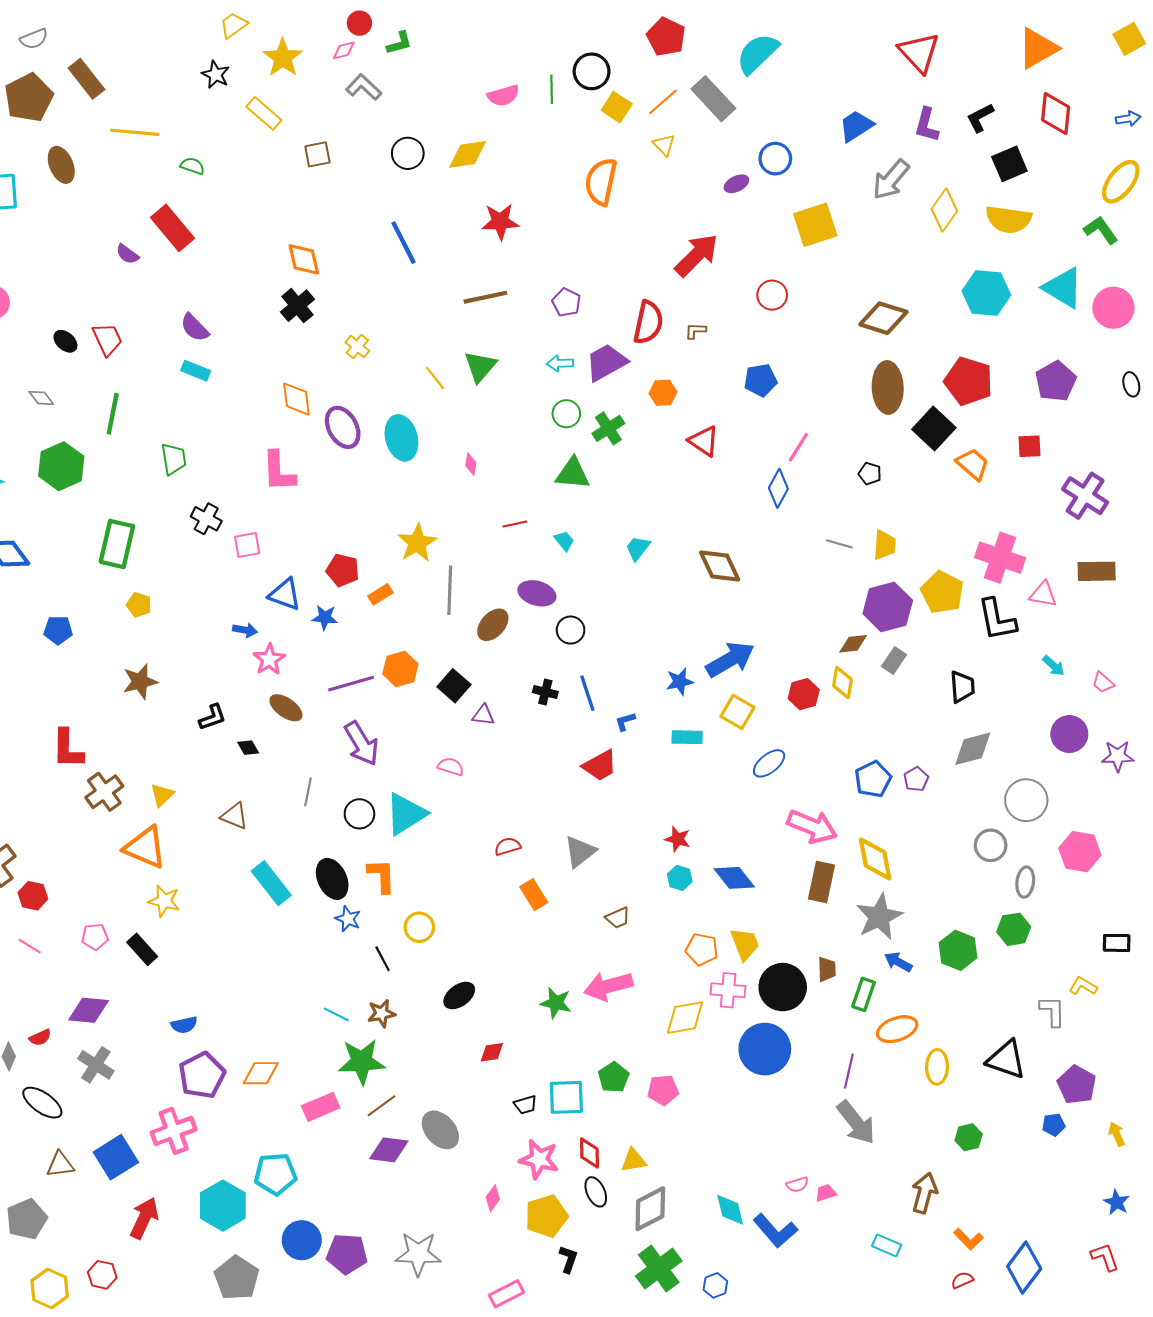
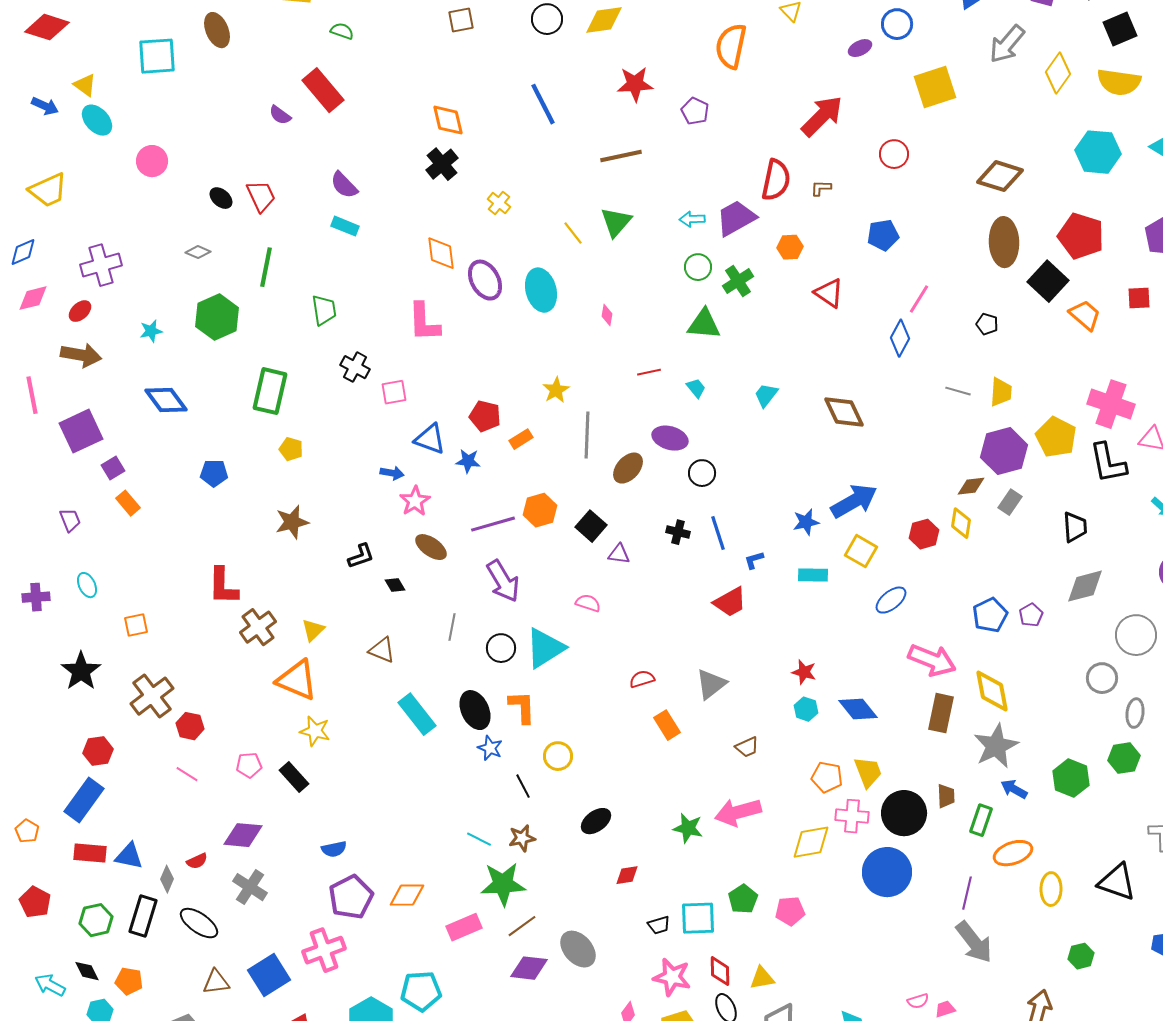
purple pentagon: (566, 302) -> (695, 111), moved
gray diamond: (41, 398) -> (198, 252), turned -30
yellow star: (417, 543) -> (556, 390), size x0.7

